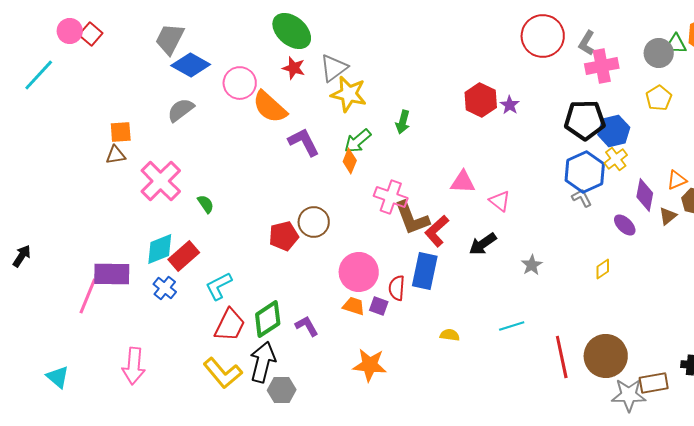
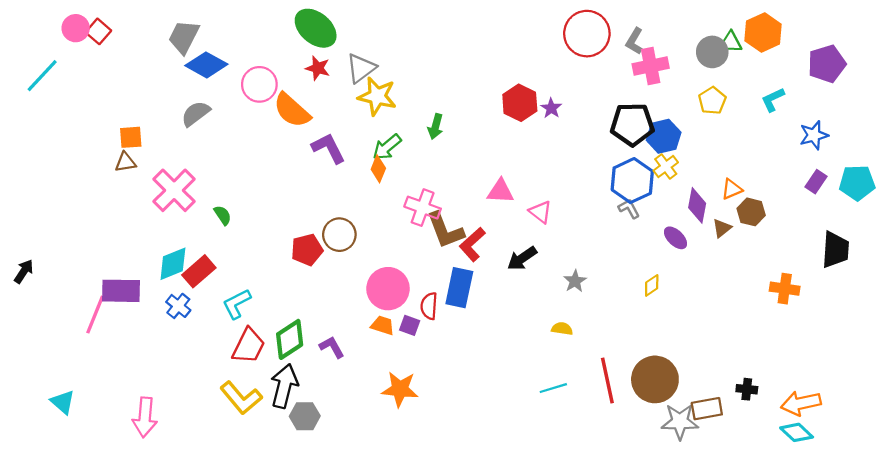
cyan line: (512, 326) -> (553, 388), moved
yellow semicircle: (450, 335) -> (562, 329), moved
pink arrow: (134, 366) -> (145, 417), moved

